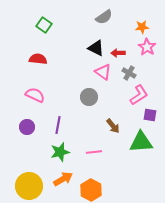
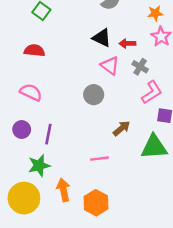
purple line: (58, 125) -> (48, 134), moved
brown arrow: (113, 126) -> (122, 128), turned -91
green star: (60, 152) -> (39, 166), moved
orange arrow: (63, 179) -> (63, 190), turned -72

